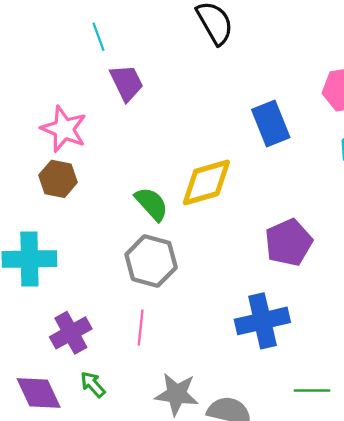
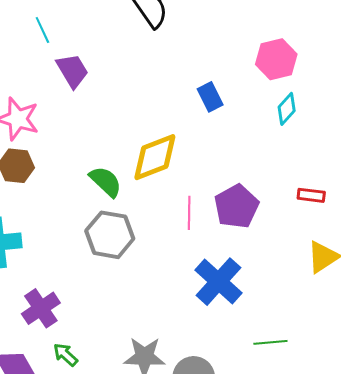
blue rectangle: (271, 124) -> (210, 97), size x0.7
blue cross: (262, 321) -> (219, 282), turned -30
pink line: (141, 328) -> (189, 213), moved

